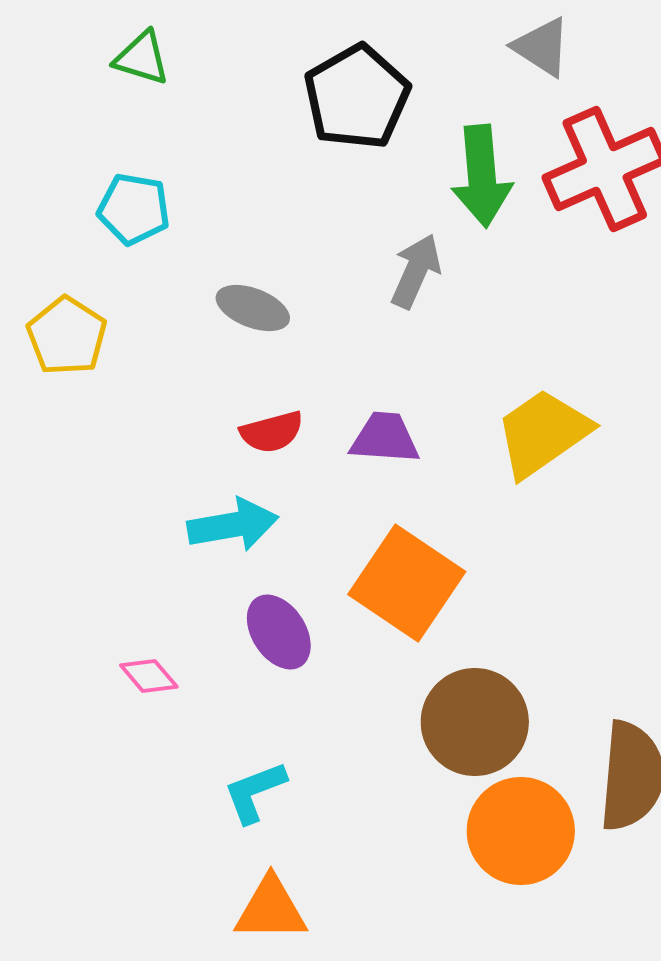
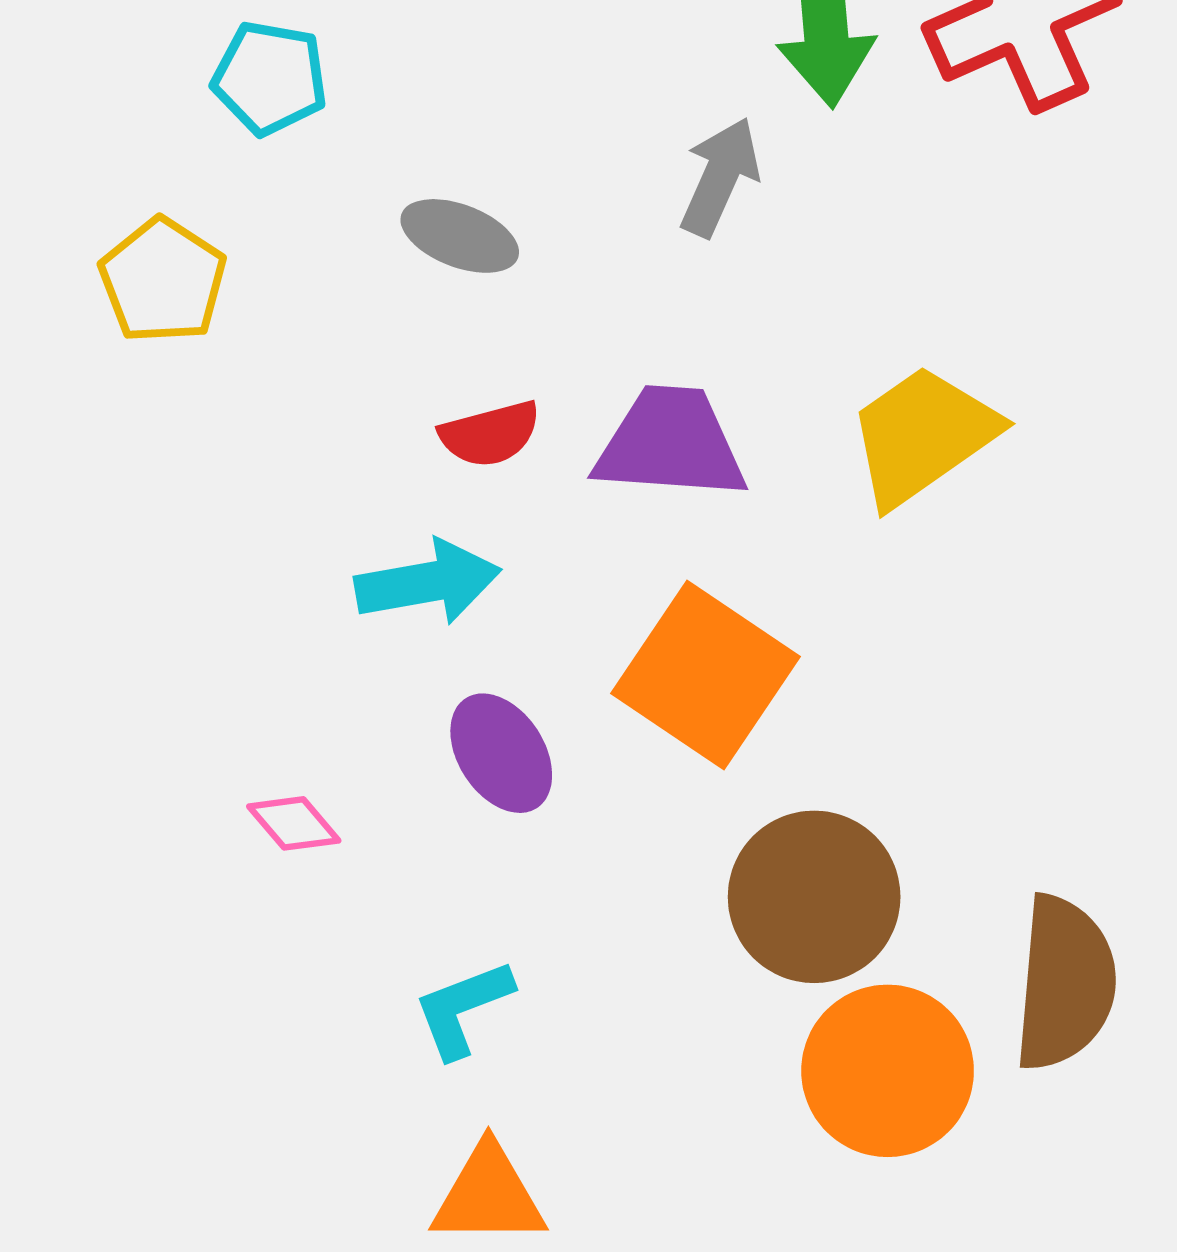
purple trapezoid: (385, 438) -> (670, 443), size x1.4

